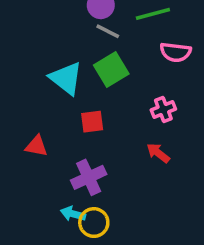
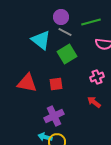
cyan triangle: (66, 78) -> (41, 40), moved
red triangle: (36, 146) -> (27, 83), moved, size x1.5

